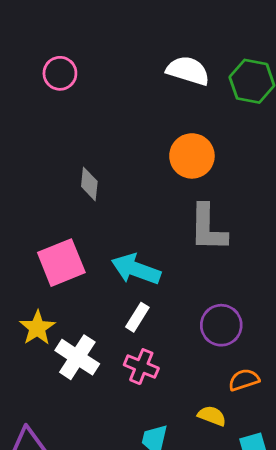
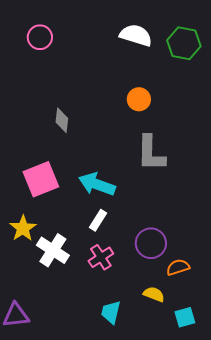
orange circle: (192, 156) -> (139, 99), size x0.7
purple circle: (221, 325) -> (151, 243), moved
pink cross: (141, 367) -> (101, 257), turned 35

